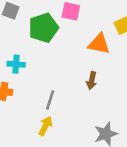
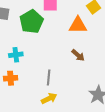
brown arrow: (92, 81) -> (78, 55), turned -48
yellow arrow: (45, 126) -> (49, 98), turned 49

